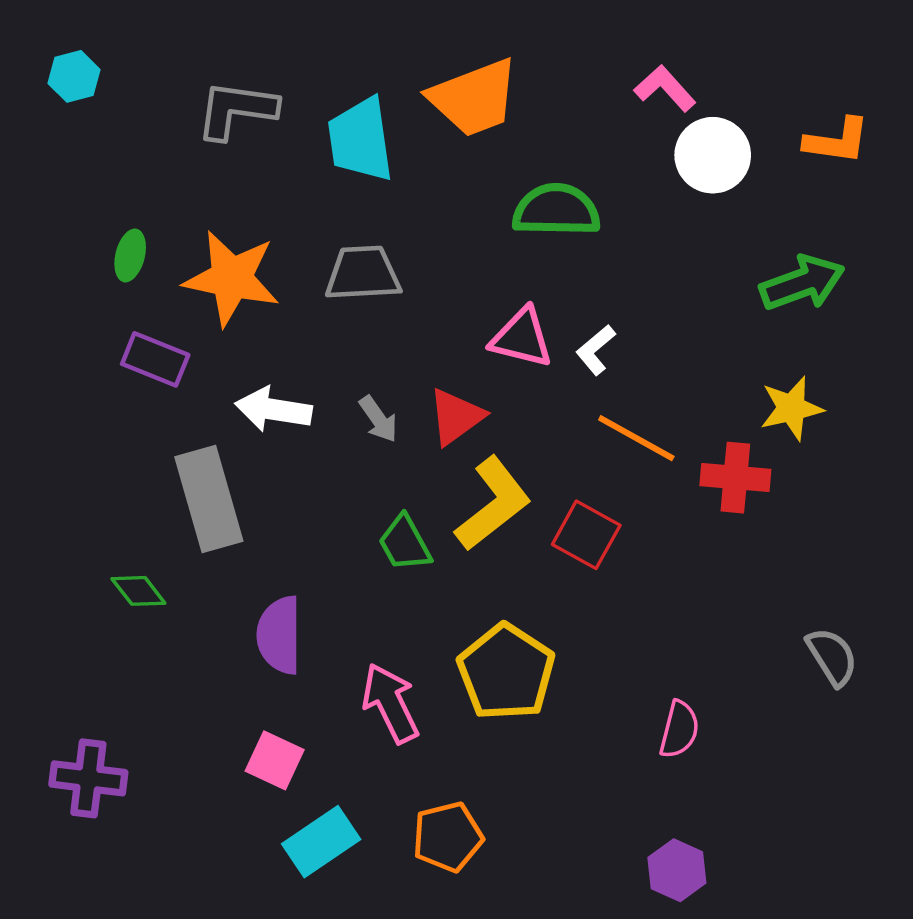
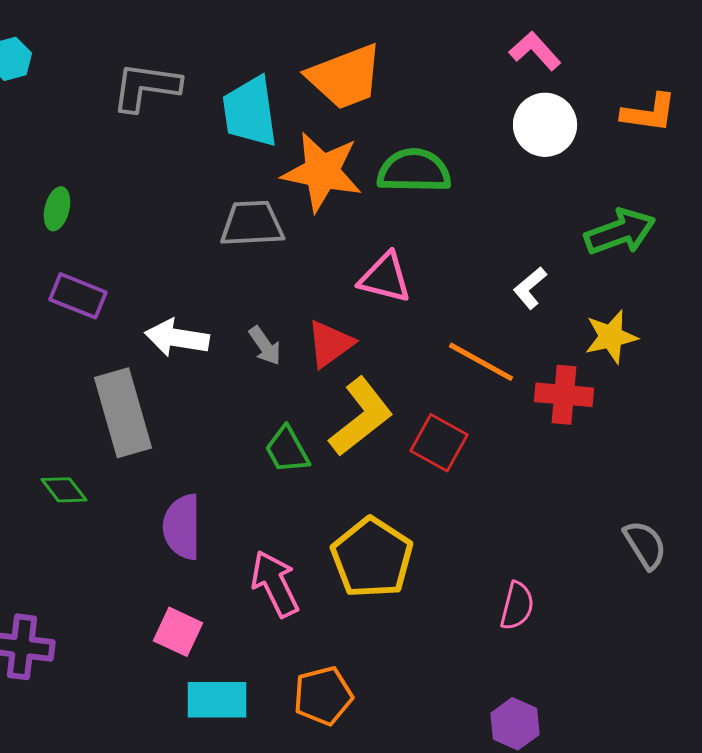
pink L-shape: (665, 88) -> (535, 51), moved
orange star: (232, 278) -> (322, 172), moved
white L-shape: (596, 350) -> (530, 288), moved
cyan rectangle: (321, 842) -> (217, 700), turned 34

